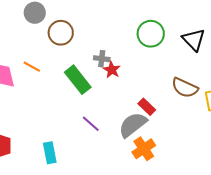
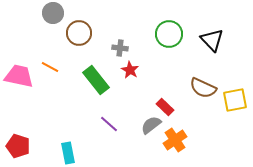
gray cross: (102, 59) -> (120, 48), moved
gray semicircle: (133, 125) -> (151, 125), size x0.7
orange cross: (144, 149) -> (175, 140), moved

